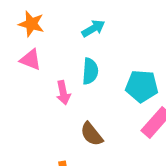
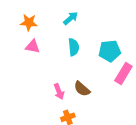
pink arrow: (63, 93) -> (59, 92), moved

